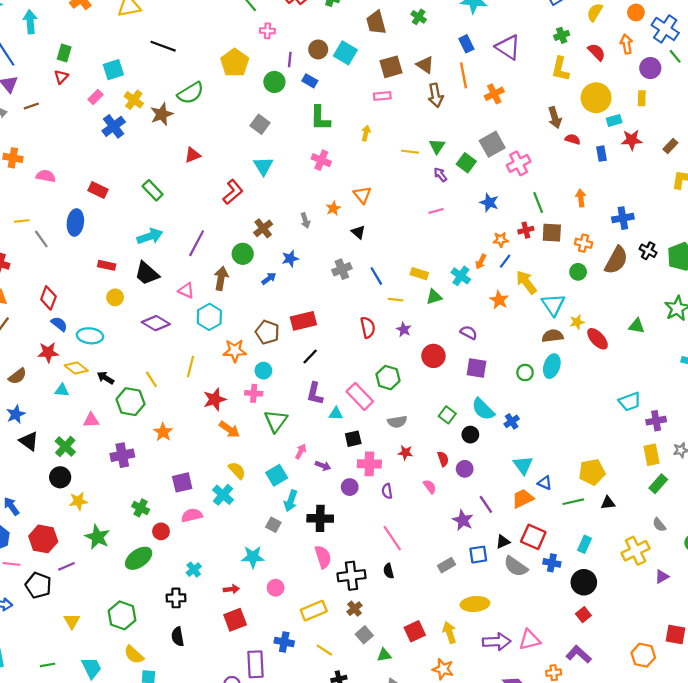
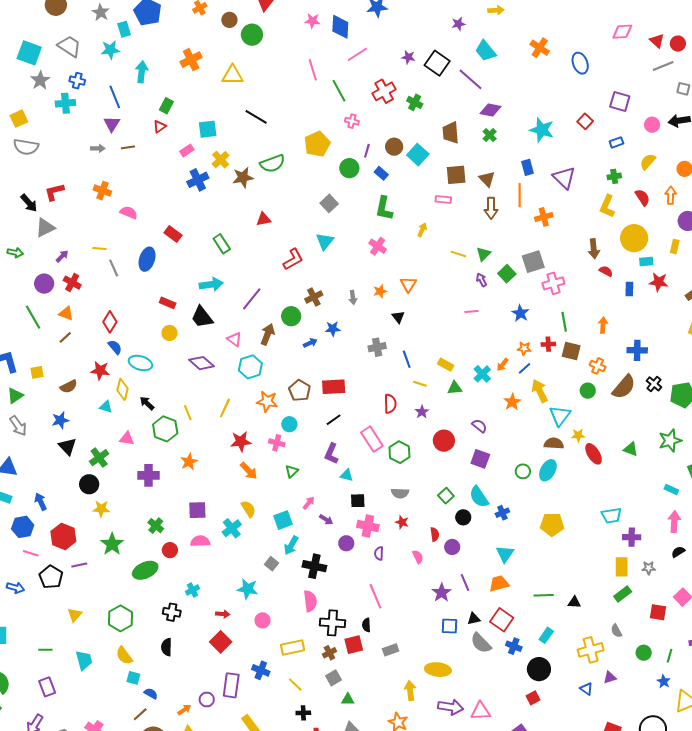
yellow diamond: (76, 368) -> (122, 389), turned 55
pink rectangle: (360, 396) -> (372, 439), moved
green triangle: (276, 421) -> (292, 471), size x0.6
yellow pentagon: (592, 472) -> (552, 524), moved
blue triangle: (545, 483) -> (586, 689), moved
gray rectangle: (447, 565) -> (391, 650), moved
red square: (235, 620) -> (221, 642), turned -35
red square: (415, 631) -> (354, 645), moved

